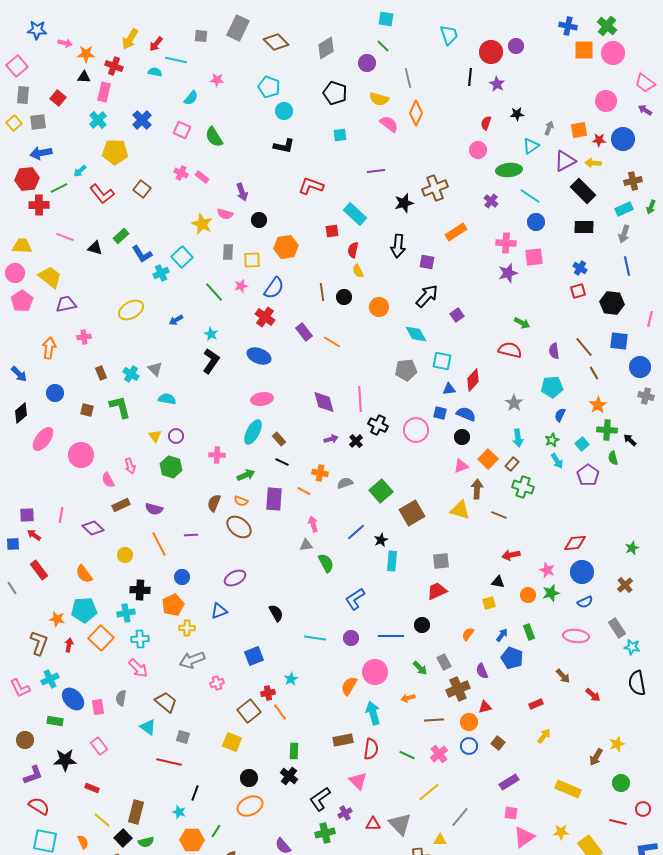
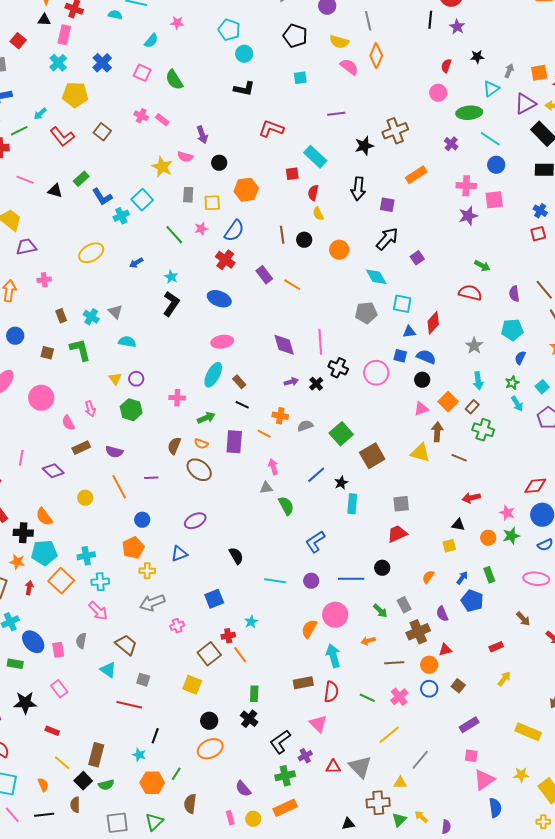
black cross: (140, 590) -> (23, 533), moved

